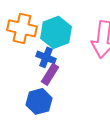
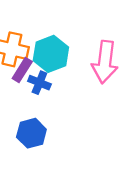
purple rectangle: (50, 74) -> (22, 70), moved

